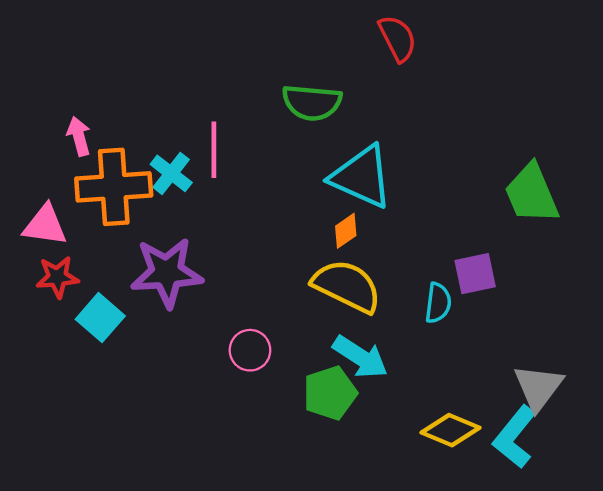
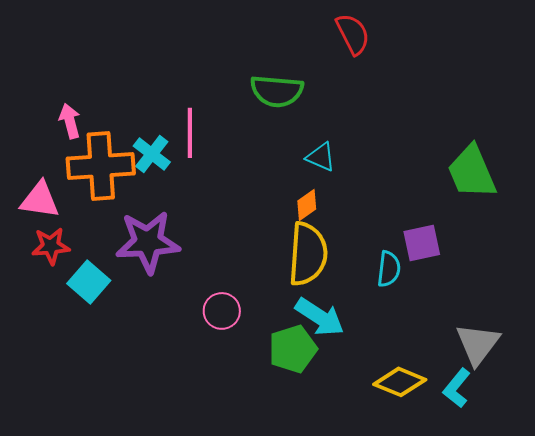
cyan triangle: (361, 177) -> (321, 157), size x0.5
yellow semicircle: (347, 286) -> (308, 254), turned 68
cyan L-shape: (515, 437) -> (457, 388), size x0.7

